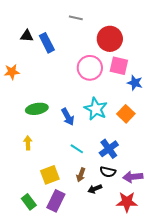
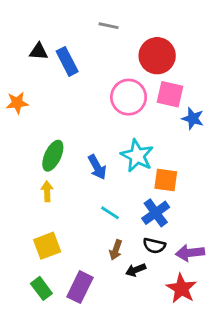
green ellipse: (37, 109) -> (53, 156), turned -55
orange square: (126, 114) -> (166, 180), moved, turned -36
yellow arrow: (28, 143) -> (47, 191), moved
yellow square: (50, 175) -> (47, 246), moved
red star: (127, 202) -> (181, 288), turned 30

